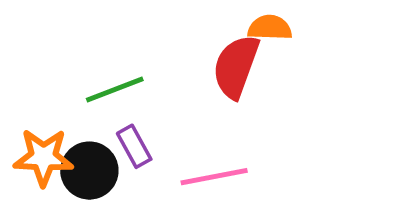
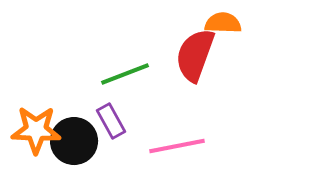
green line: (115, 89) -> (125, 74), moved

